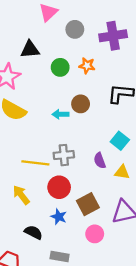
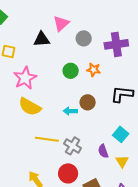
black triangle: (30, 49) -> (42, 39), moved
gray cross: (64, 155) -> (73, 146), turned 36
yellow line: (35, 163) -> (47, 139), moved
yellow triangle: (122, 172) -> (122, 161), turned 48

